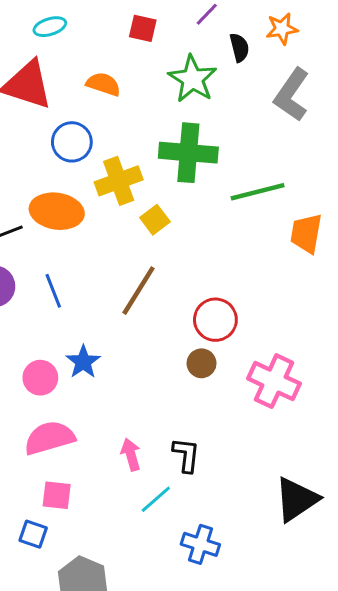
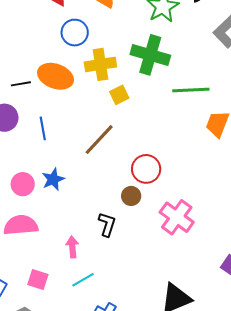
black L-shape: (186, 455) -> (107, 224), moved
pink square: (57, 495) -> (38, 280), moved

